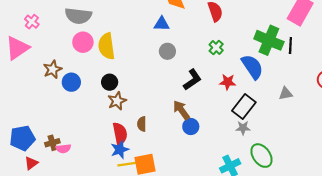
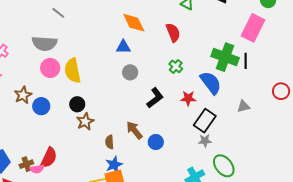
brown arrow: (181, 110) -> (134, 130), moved
red semicircle: (120, 134) -> (49, 158), moved, turned 40
blue star: (120, 150) -> (114, 165), moved

